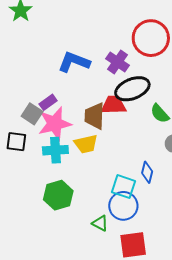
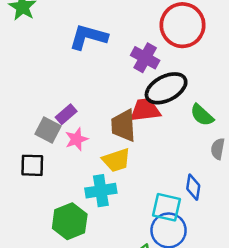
blue L-shape: (74, 62) -> (88, 37), moved
pink star: (55, 124) -> (76, 139), size x0.6
cyan cross: (55, 150) -> (101, 191), moved
green hexagon: (58, 195) -> (70, 221), moved

